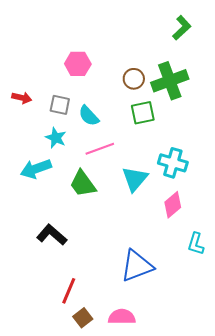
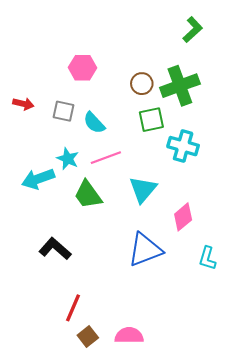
cyan star: (56, 138) -> (68, 159), moved
cyan cross: (173, 163) -> (183, 146), moved
blue triangle: (137, 266) -> (145, 250), moved

